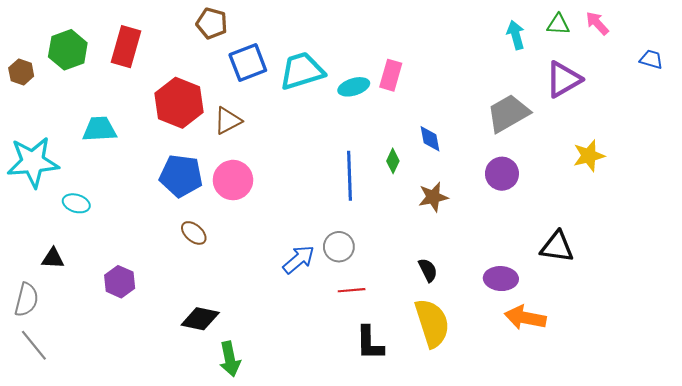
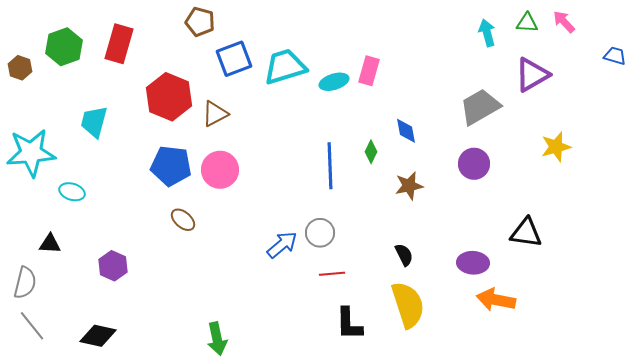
cyan trapezoid: (100, 129) -> (94, 122), turned -72
black diamond: (200, 319) -> (98, 336), moved

